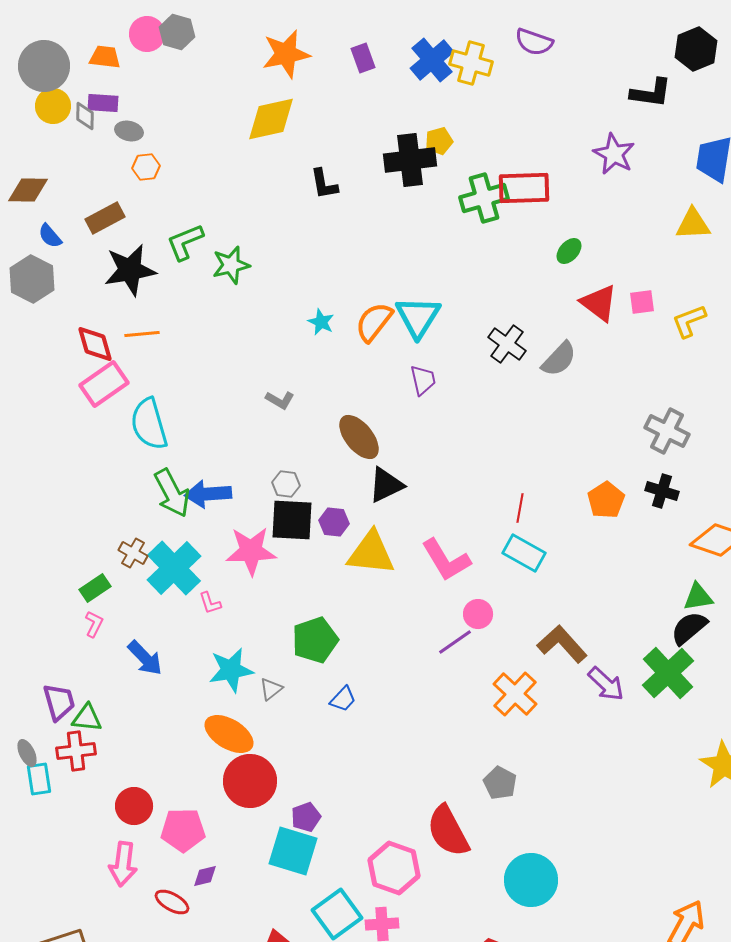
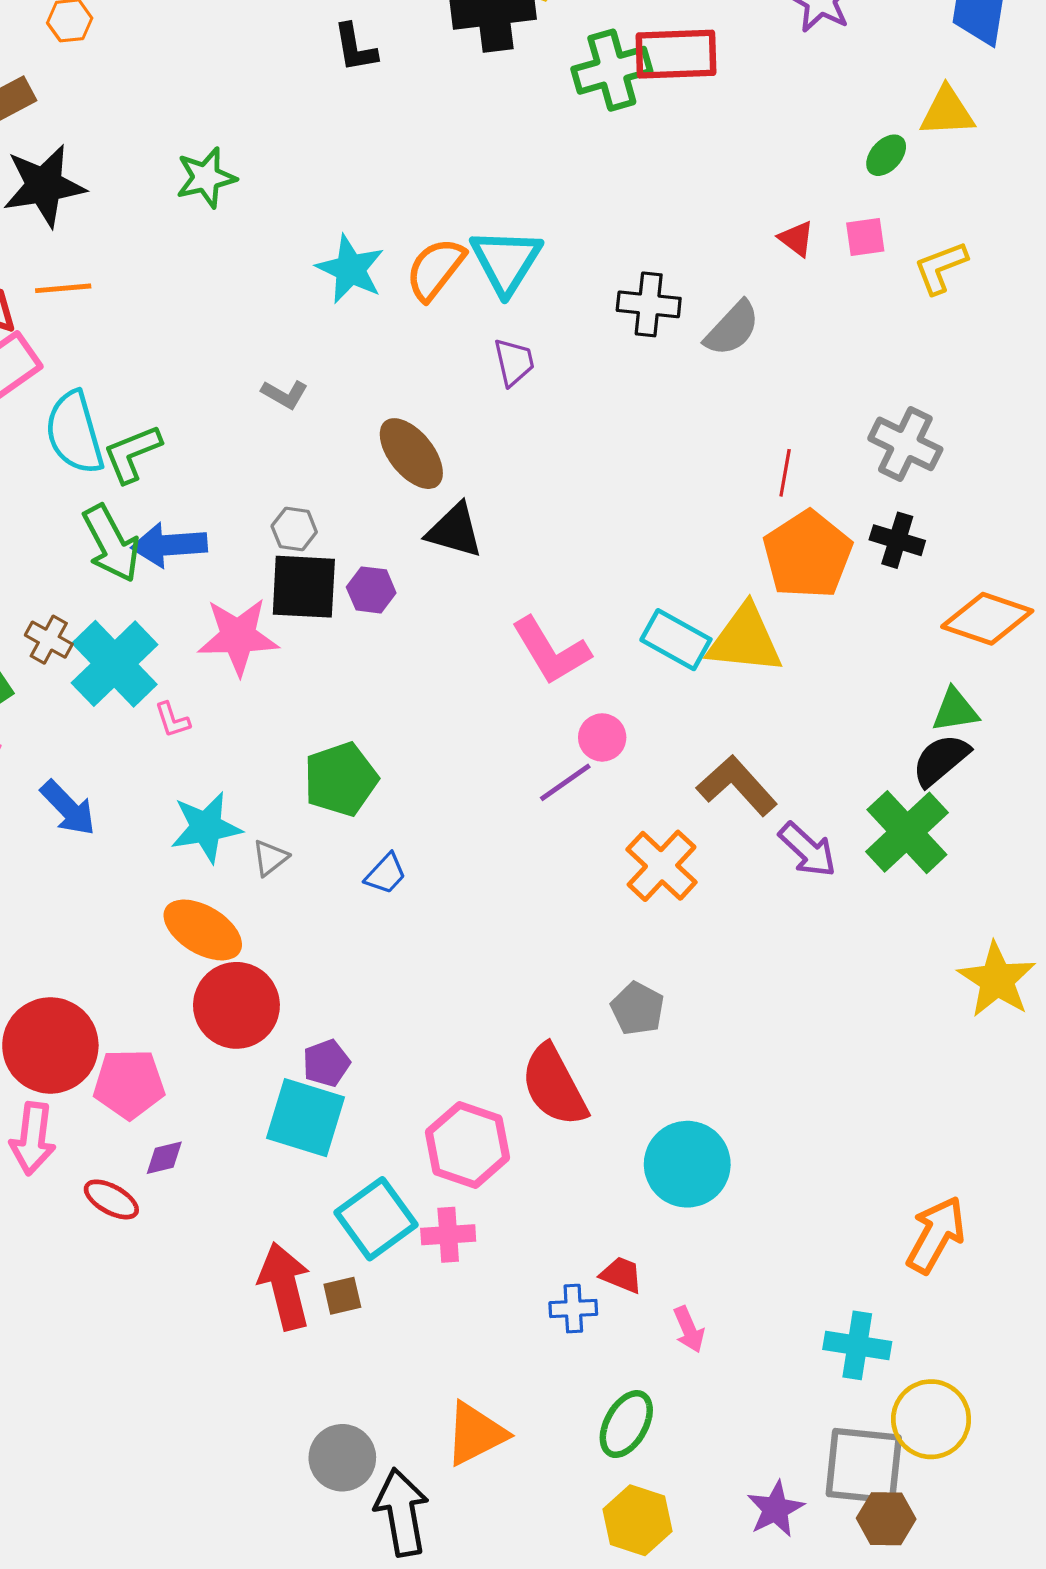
green L-shape: (185, 242) -> (132, 454), moved
green ellipse: (569, 251) -> (886, 155), moved
red triangle: (599, 303) -> (796, 239), size x0.6
cyan star: (321, 322) -> (350, 269), size x1.6
black cross: (507, 344) -> (649, 304), turned -30
black triangle: (386, 485) -> (455, 531), turned 42
orange pentagon: (606, 500) -> (808, 555), size x1.5
red line: (520, 508) -> (785, 473), moved
yellow triangle: (371, 553) -> (745, 640), moved
red circle: (134, 806) -> (50, 1045), size x1.6

